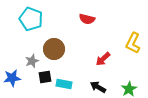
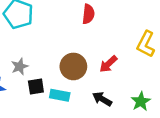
red semicircle: (87, 19) -> (88, 14), turned -98
brown circle: (54, 49) -> (73, 66), moved

